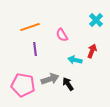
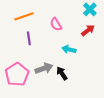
red arrow: (92, 51) -> (88, 30), moved, turned 32
pink pentagon: (23, 85) -> (17, 74), turned 30

